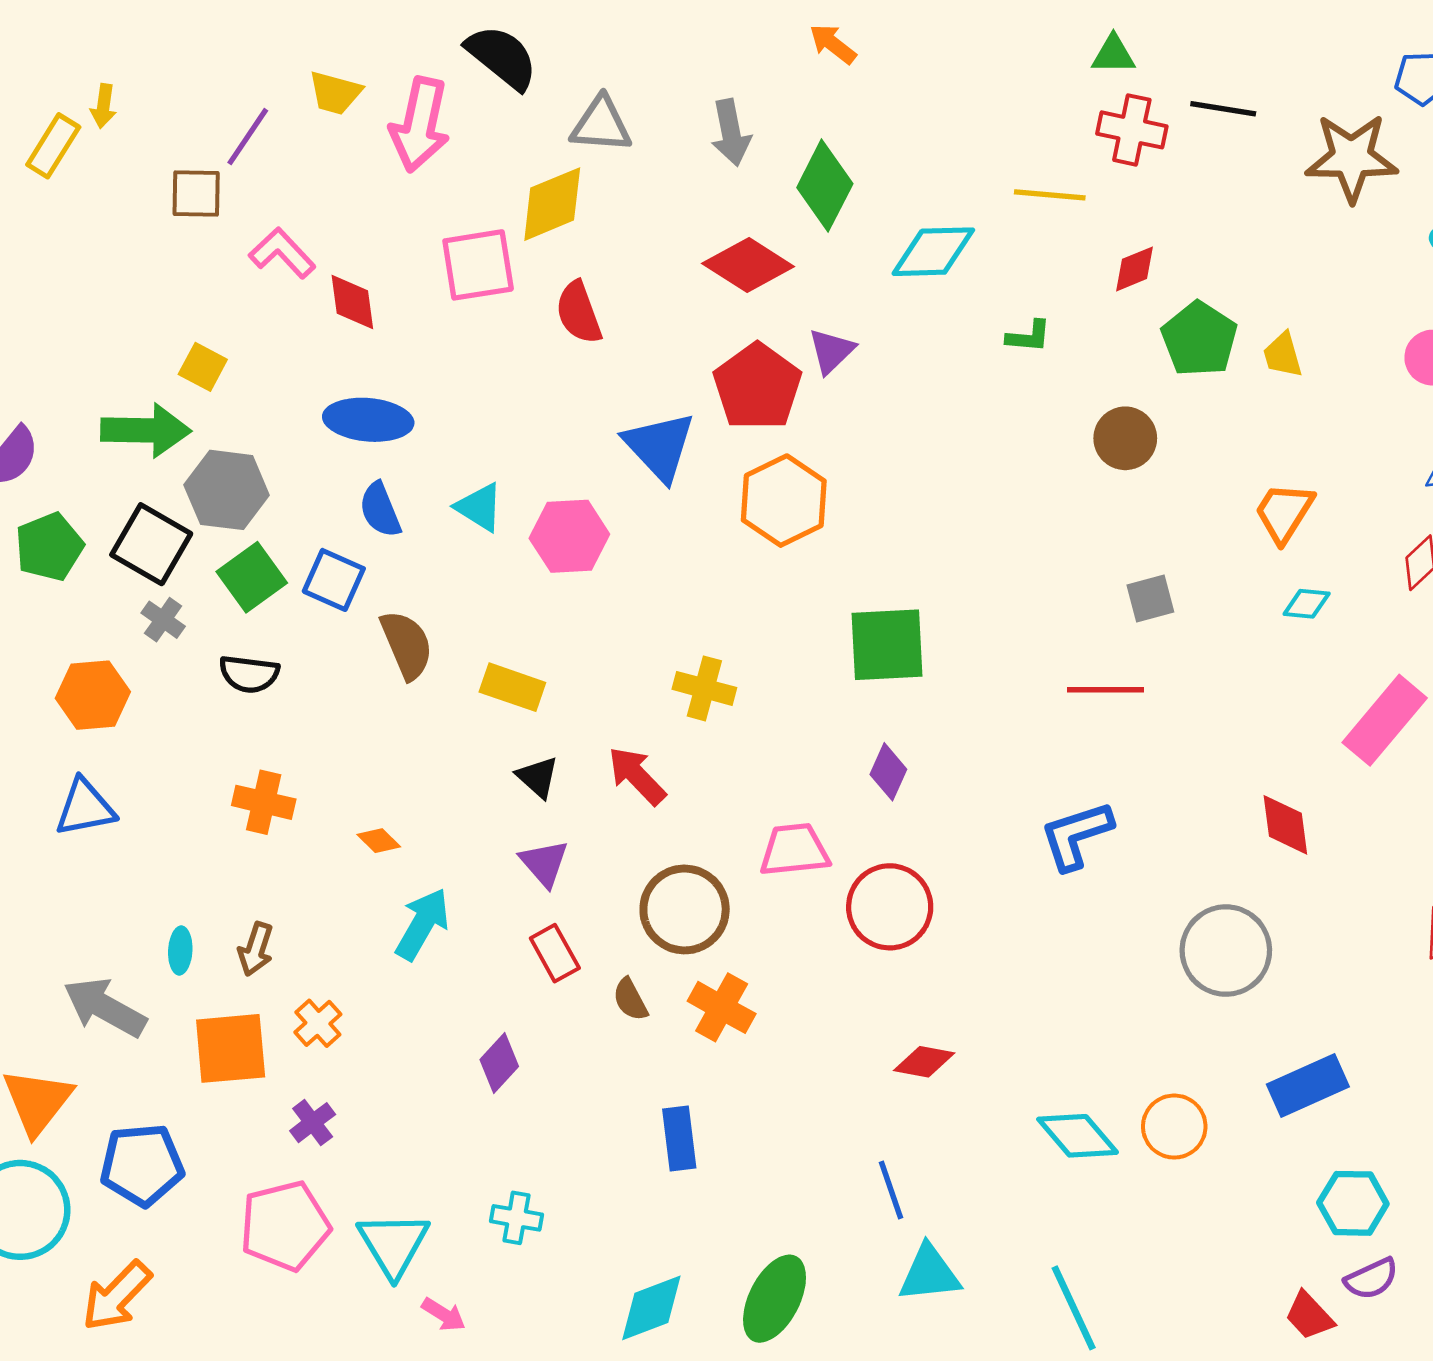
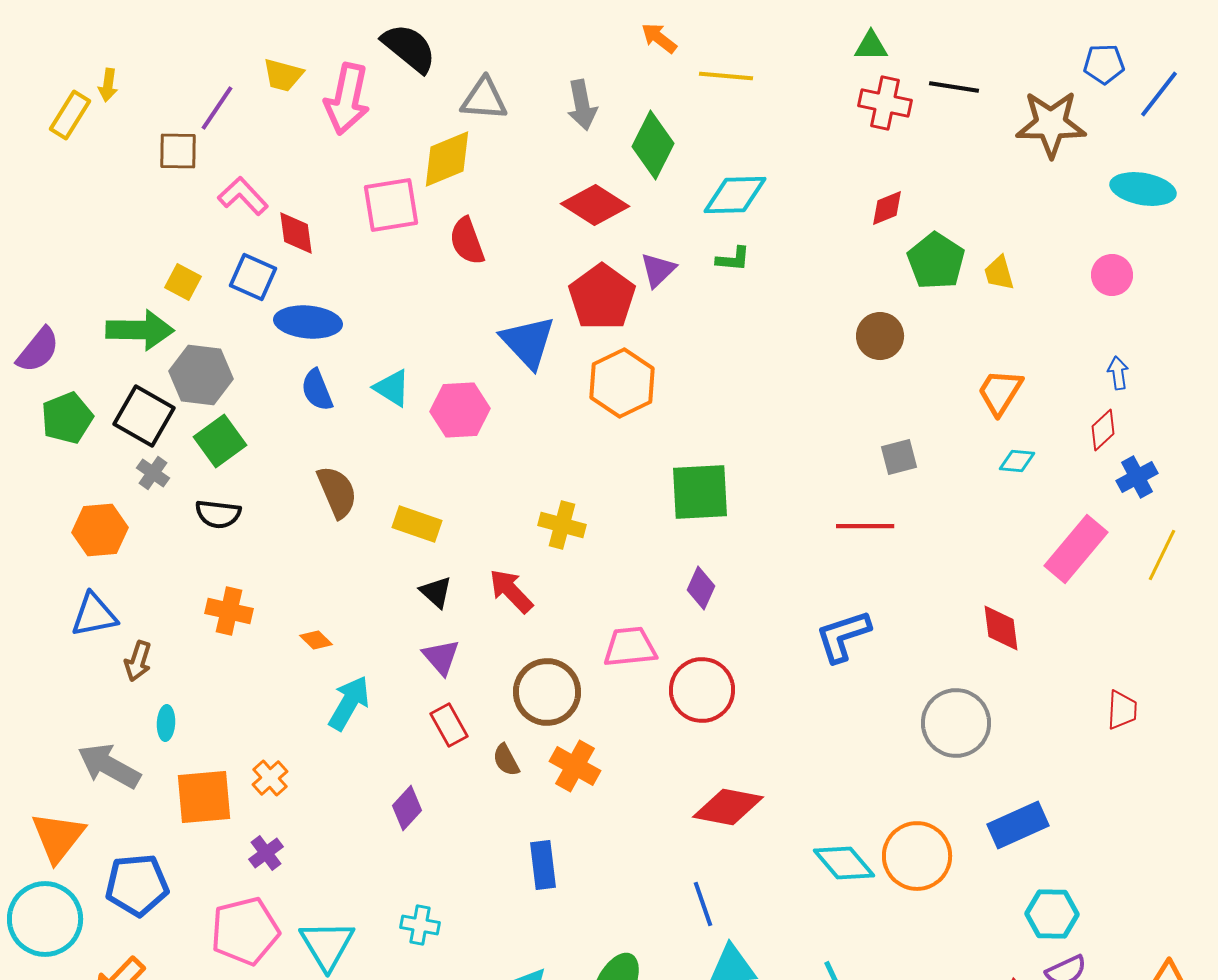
yellow line: (1050, 195) -> (726, 76), moved
green L-shape: (1029, 336) -> (733, 259), moved
blue square: (334, 580) -> (253, 277), moved
brown arrow: (256, 949) -> (138, 661), moved
red diamond: (924, 1062) -> (728, 807), size x1.5
orange circle: (1174, 1127) -> (917, 856), size x1.4

